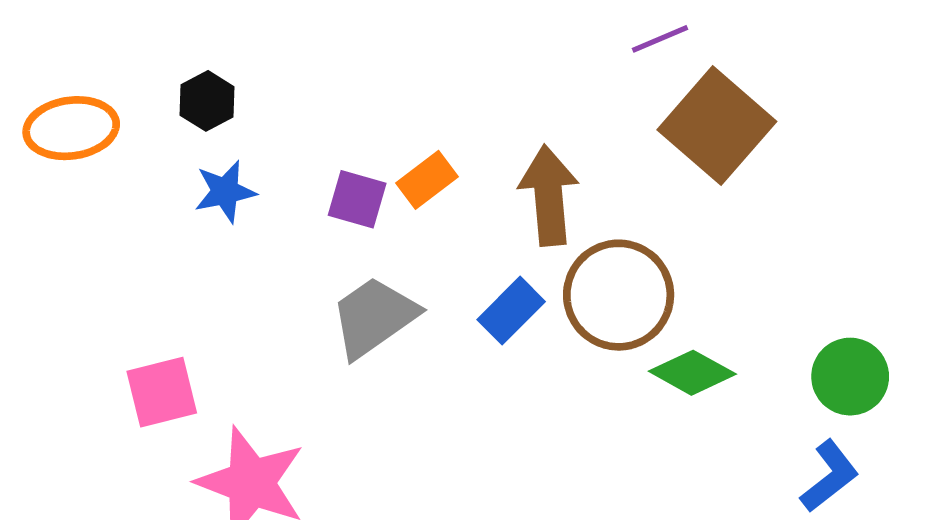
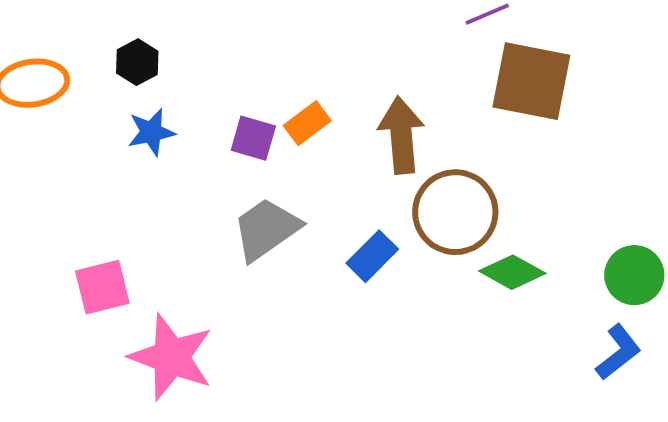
brown square: (717, 126) -> (531, 81), turned -30
blue rectangle: (511, 311) -> (372, 256), moved

